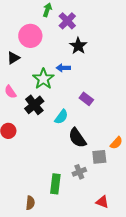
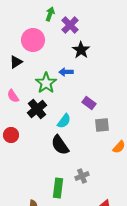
black semicircle: (77, 138) -> (60, 145), moved
gray square: (99, 157) -> (102, 125), moved

